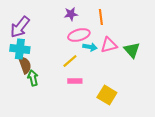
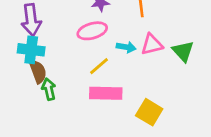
purple arrow: (20, 27) -> (31, 20), turned -45
pink ellipse: (79, 35) -> (92, 31), moved
pink rectangle: (75, 81) -> (106, 93), size x1.6

